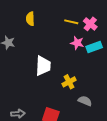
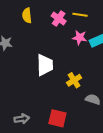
yellow line: (71, 22) -> (80, 15), moved
pink cross: (90, 24) -> (59, 18), moved

